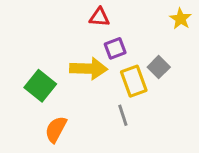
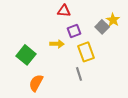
yellow star: (181, 19) -> (113, 20), moved
gray square: (159, 67) -> (102, 27), moved
yellow arrow: (89, 69) -> (57, 44), size x0.6

